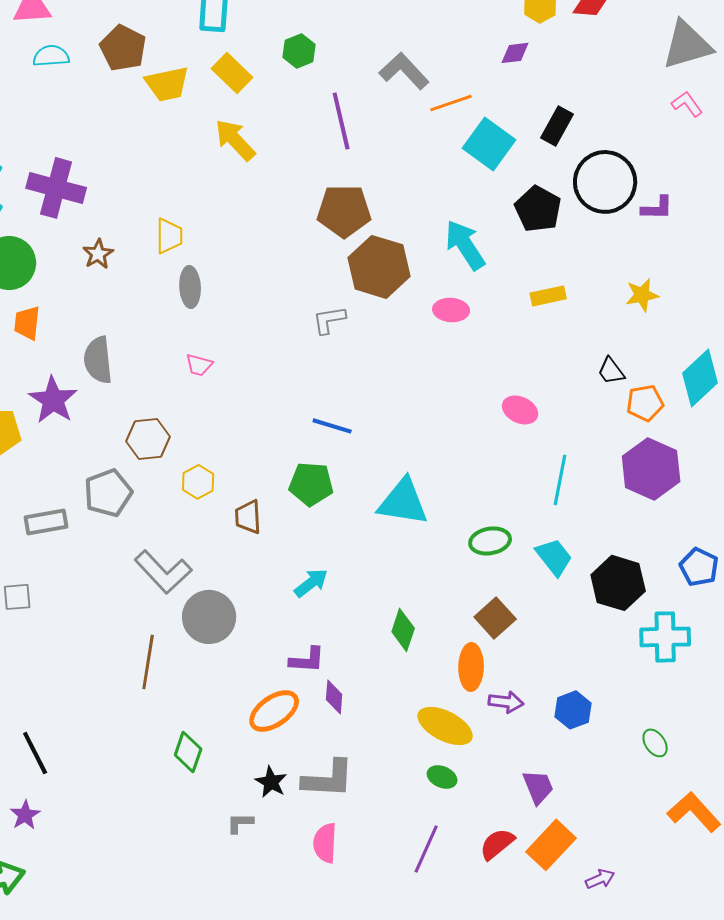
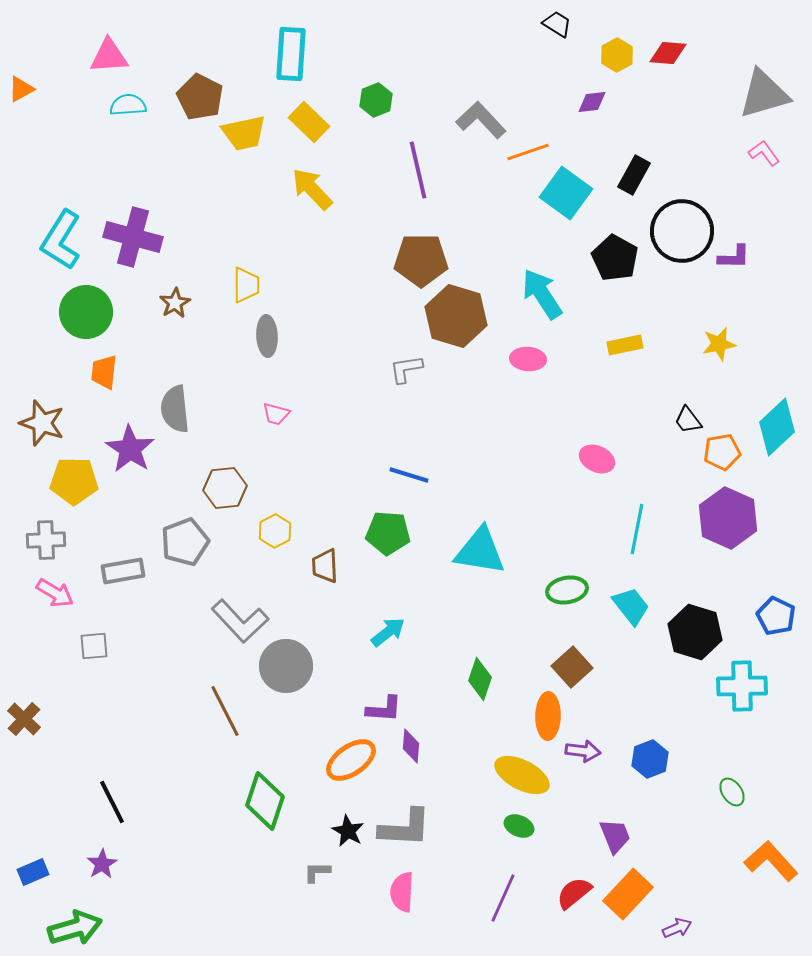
brown line: (148, 662) -> (225, 711), turned -36
green diamond: (188, 752) -> (265, 801), size x1.4

